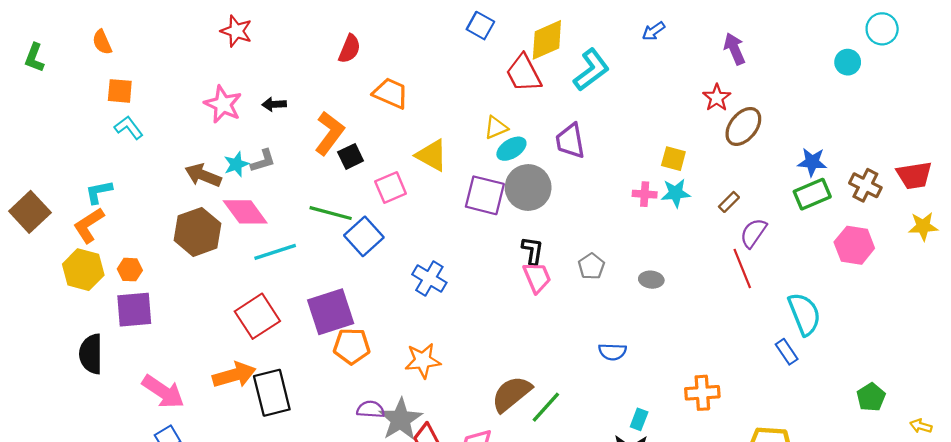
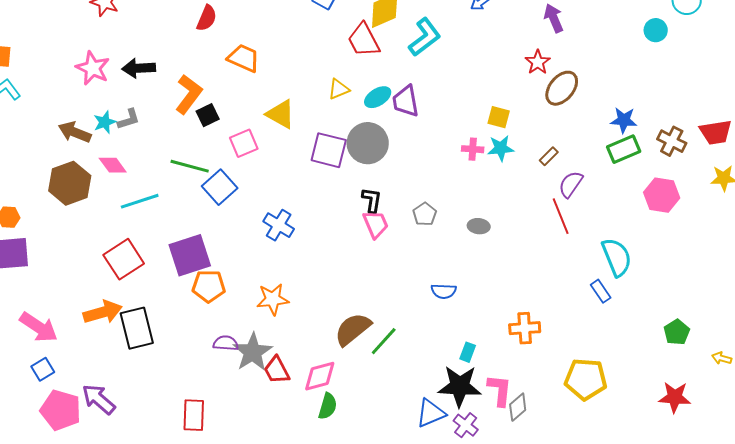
black arrow: (274, 104) -> (139, 68), size x1.5
cyan ellipse: (511, 149) -> (378, 97), moved
pink diamond: (245, 212) -> (113, 165), size x0.7

